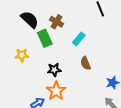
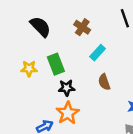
brown cross: (57, 22) -> (82, 27), moved
green rectangle: (45, 38) -> (56, 64), moved

